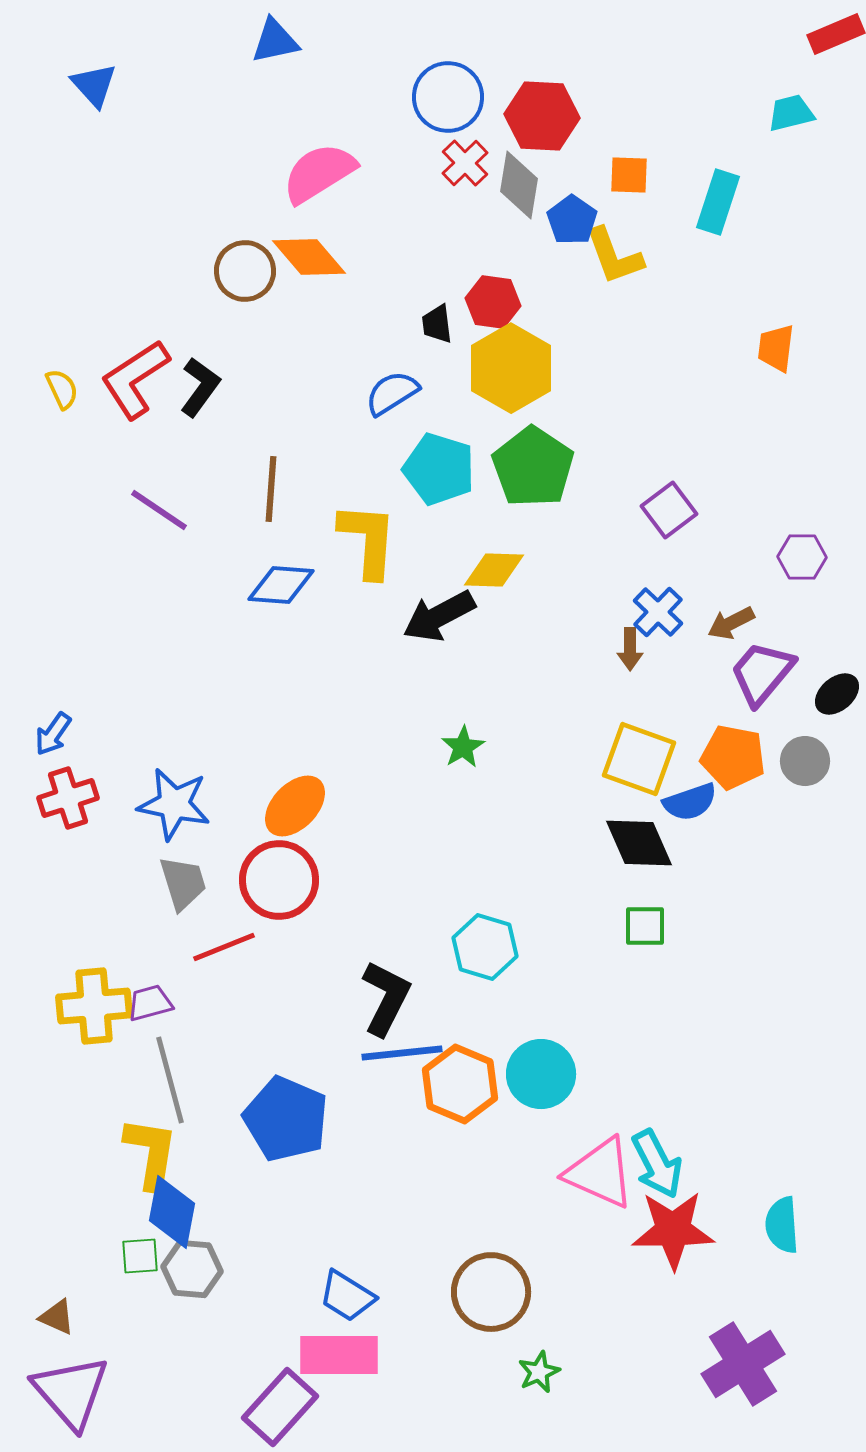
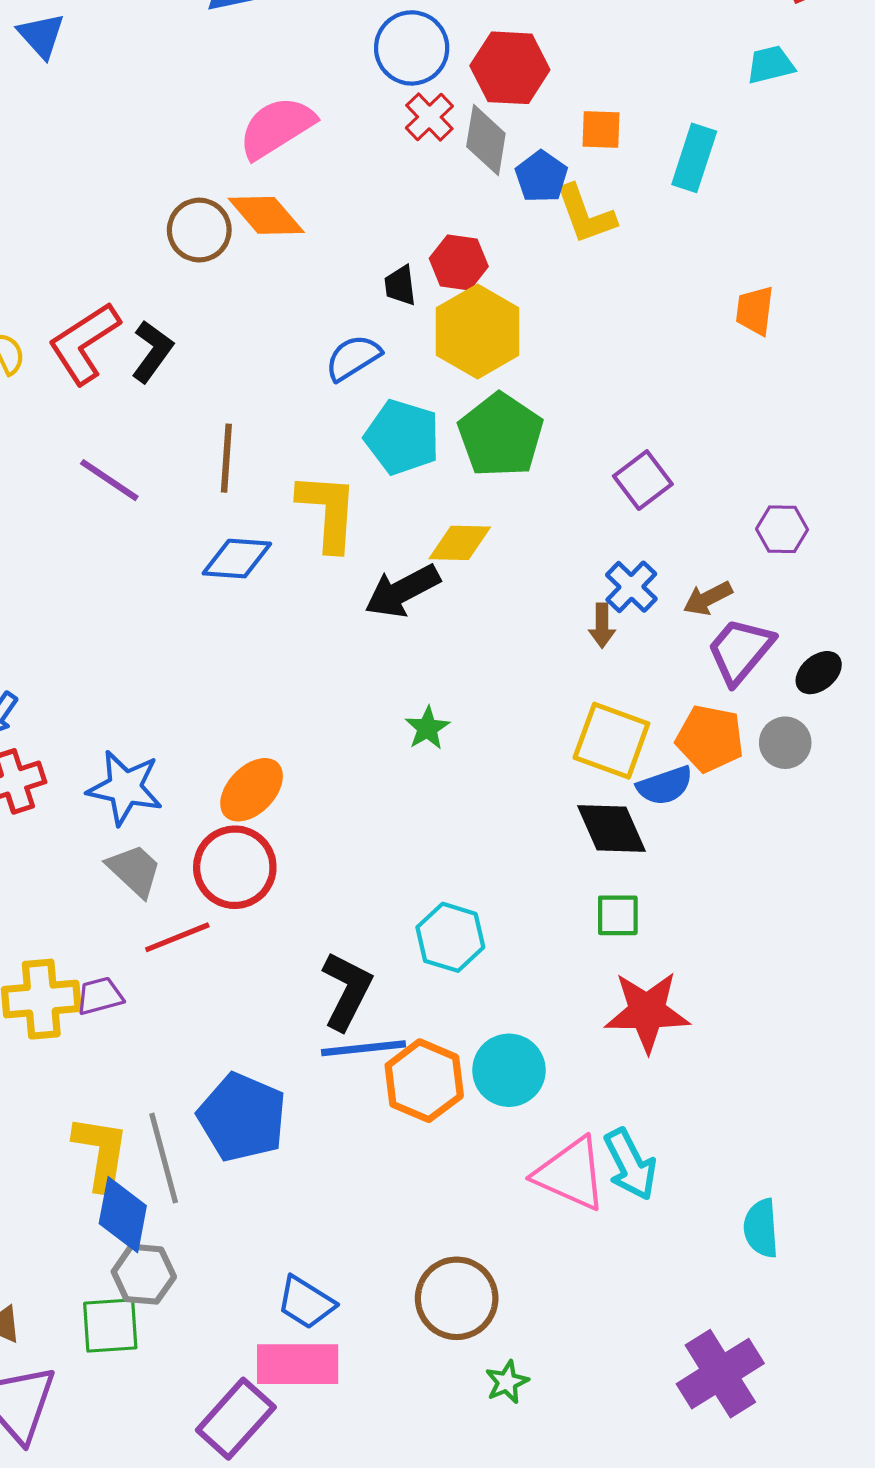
gray trapezoid: (183, 883) -> (134, 870), turned -30
gray line: (170, 1080) -> (164, 1158), moved
red star: (673, 1230) -> (647, 1012), moved
green square: (140, 1256) -> (110, 1326), moved, size x1.5

